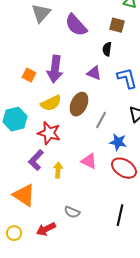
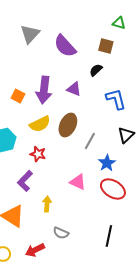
black semicircle: (107, 49) -> (96, 70), turned 40
purple triangle: (94, 73) -> (74, 89), moved
red star: (49, 133) -> (38, 154), size x0.7
blue star: (118, 142) -> (107, 163), turned 30
yellow arrow: (58, 170) -> (47, 204), moved

